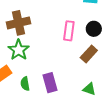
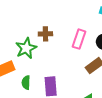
brown cross: (18, 23) -> (45, 34), moved, size x0.6

